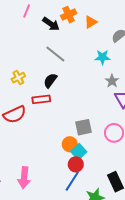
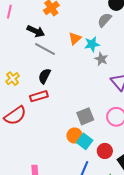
orange triangle: (91, 22) -> (75, 38), moved
black arrow: (51, 24) -> (36, 31), moved
gray star: (112, 81) -> (101, 59), moved
red circle: (76, 164) -> (105, 151), moved

